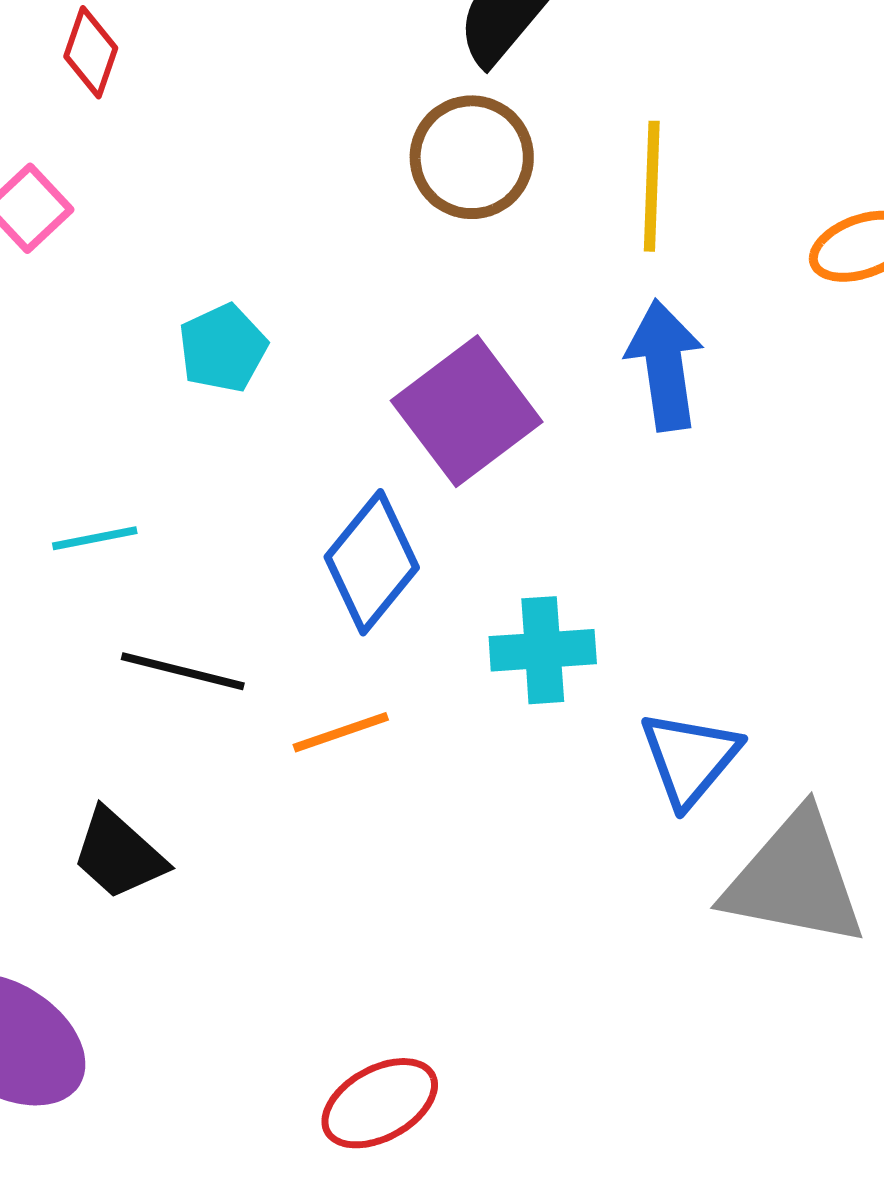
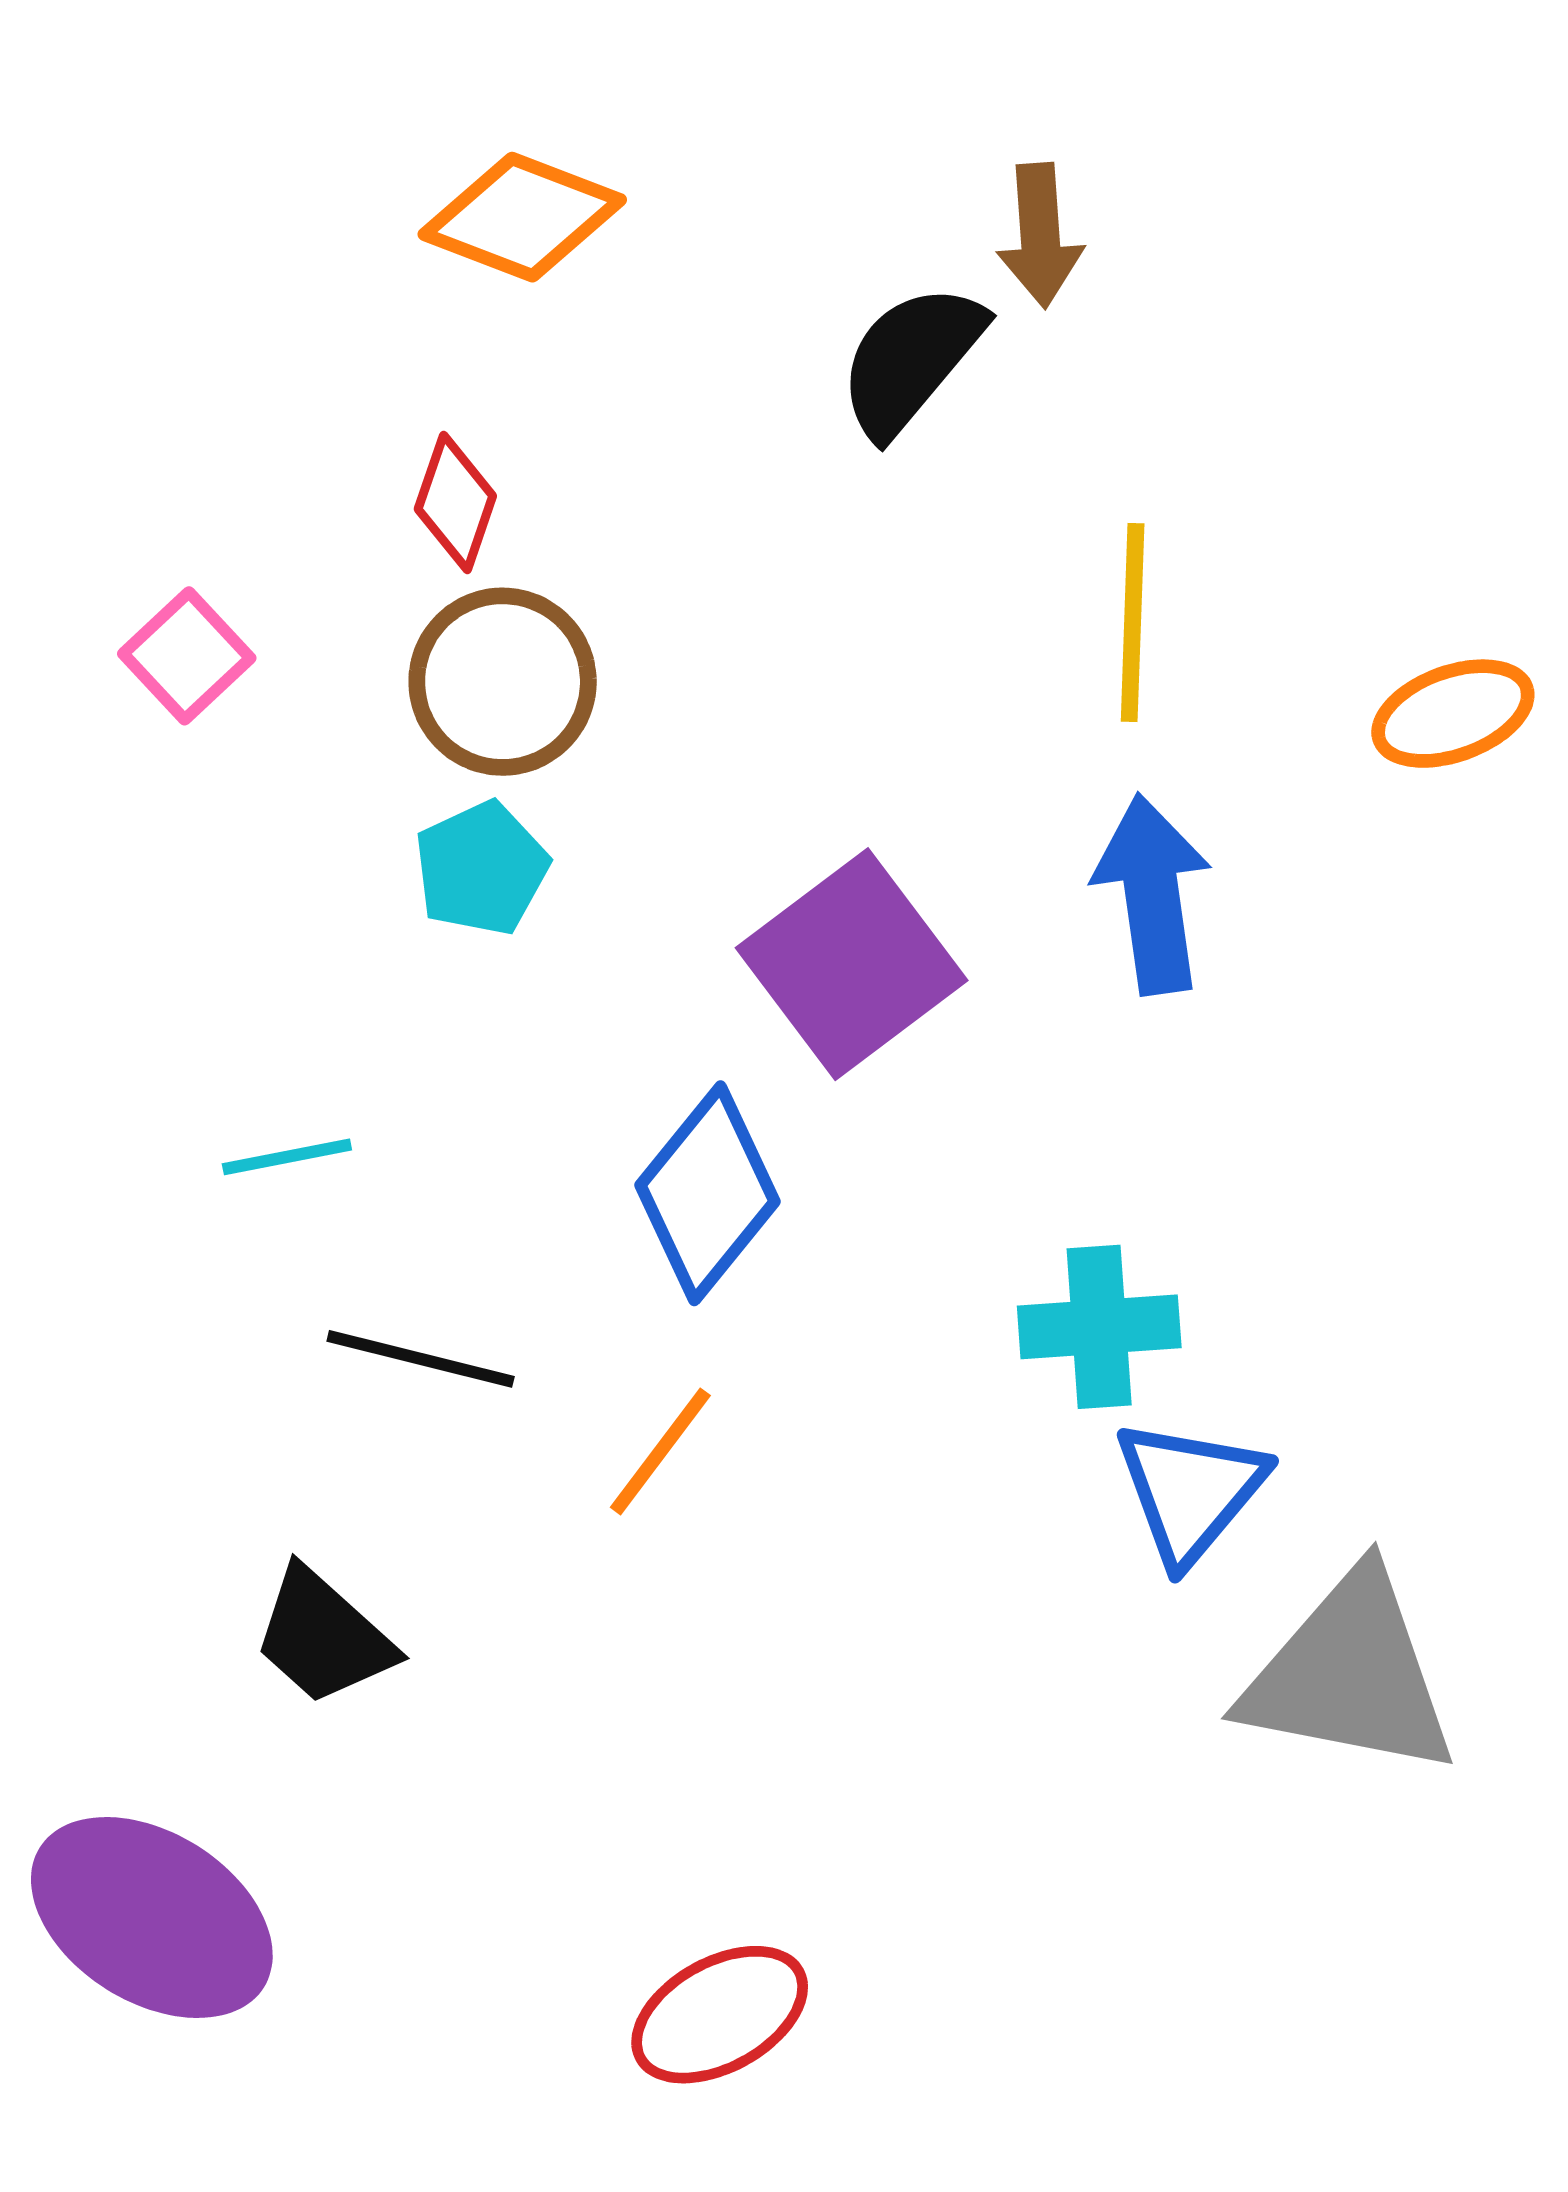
red diamond: (91, 52) -> (455, 503), moved
brown circle: (472, 157) -> (503, 682), moved
cyan cross: (543, 650) -> (1099, 1327), moved
orange line: (341, 732) -> (660, 1451), turned -34

